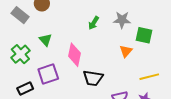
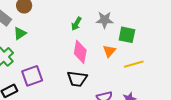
green triangle: (45, 40) -> (20, 33), moved, turned 40
pink diamond: (75, 55) -> (80, 52), moved
yellow line: (149, 77) -> (134, 64), moved

